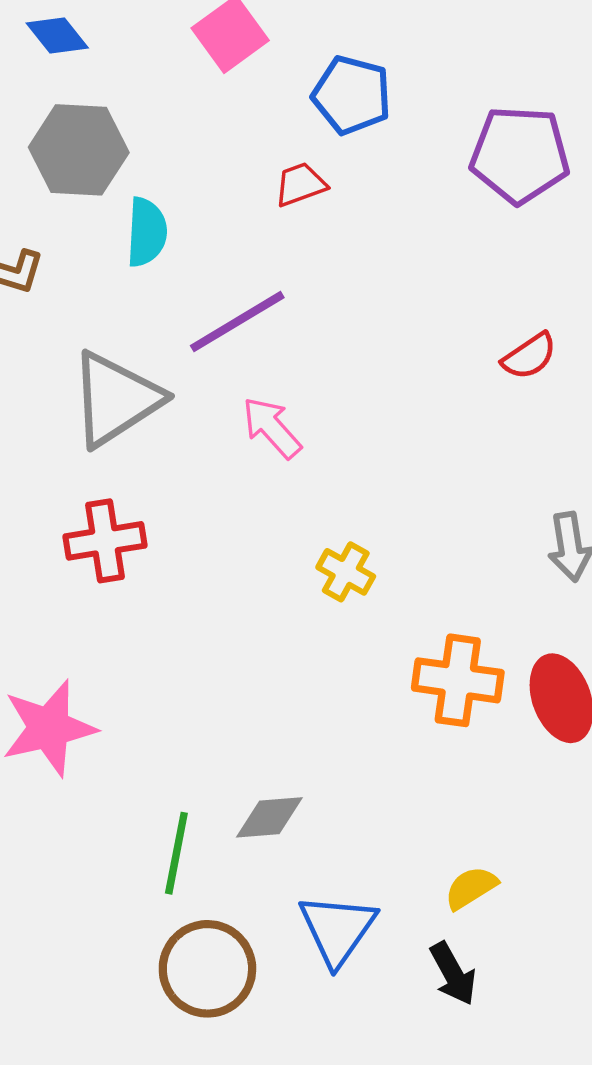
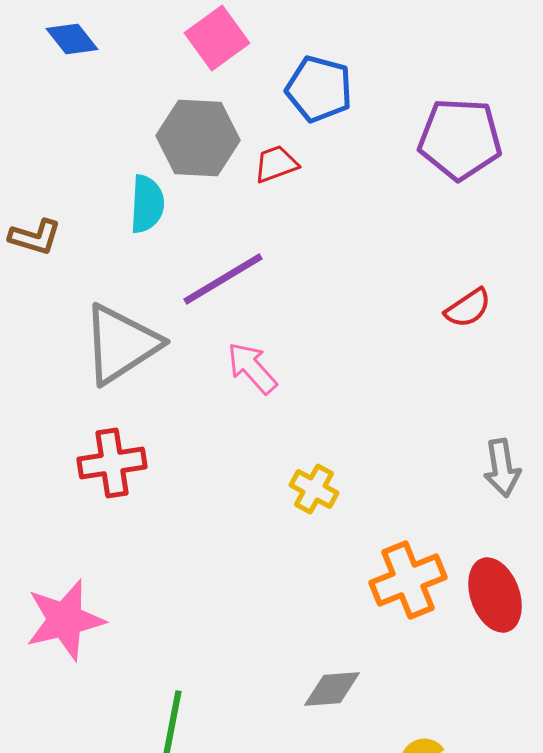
gray hexagon: (79, 150) -> (198, 138), moved
orange cross: (458, 680) -> (408, 580), turned -30
gray diamond: (269, 817) -> (332, 689), moved

